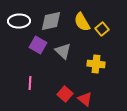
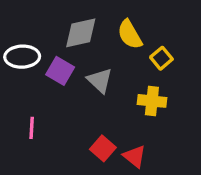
white ellipse: (19, 21) -> (22, 57), moved
yellow square: (102, 29) -> (161, 58), moved
pink line: (30, 83) -> (32, 128), moved

